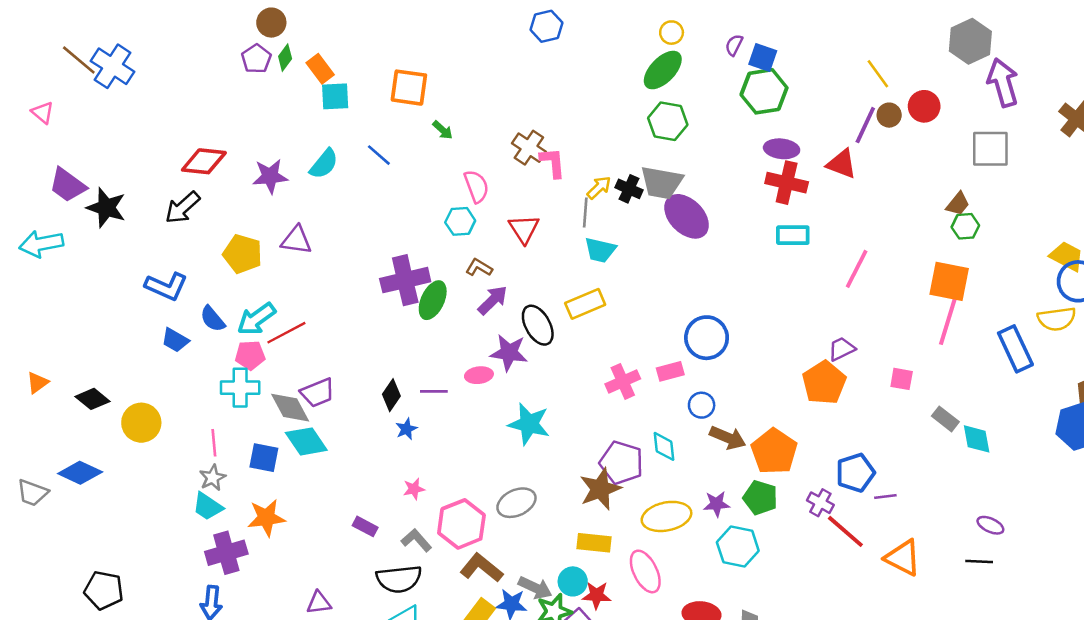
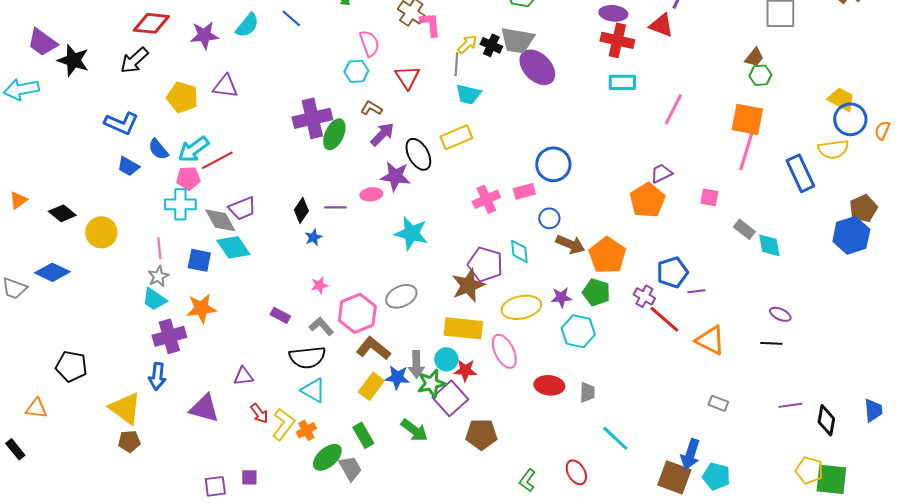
yellow rectangle: (594, 543) -> (463, 328), size x1.4
gray arrow: (535, 588) -> (416, 364), turned 64

